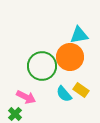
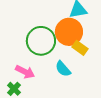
yellow rectangle: (81, 90) -> (80, 48), moved

